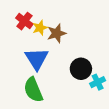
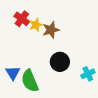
blue triangle: (37, 59) -> (13, 73), moved, size x0.7
black circle: (81, 69) -> (60, 62), moved

